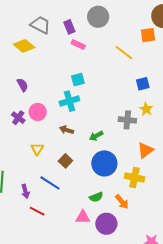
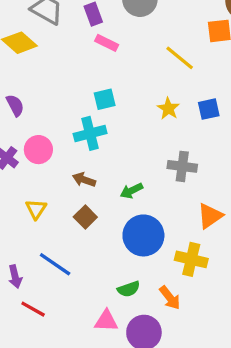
yellow star: (146, 109) -> (168, 109), moved
brown square: (65, 161) -> (85, 217), moved

